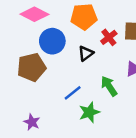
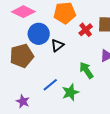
black triangle: (86, 53) -> (57, 45), moved
blue line: (73, 93) -> (50, 85), moved

